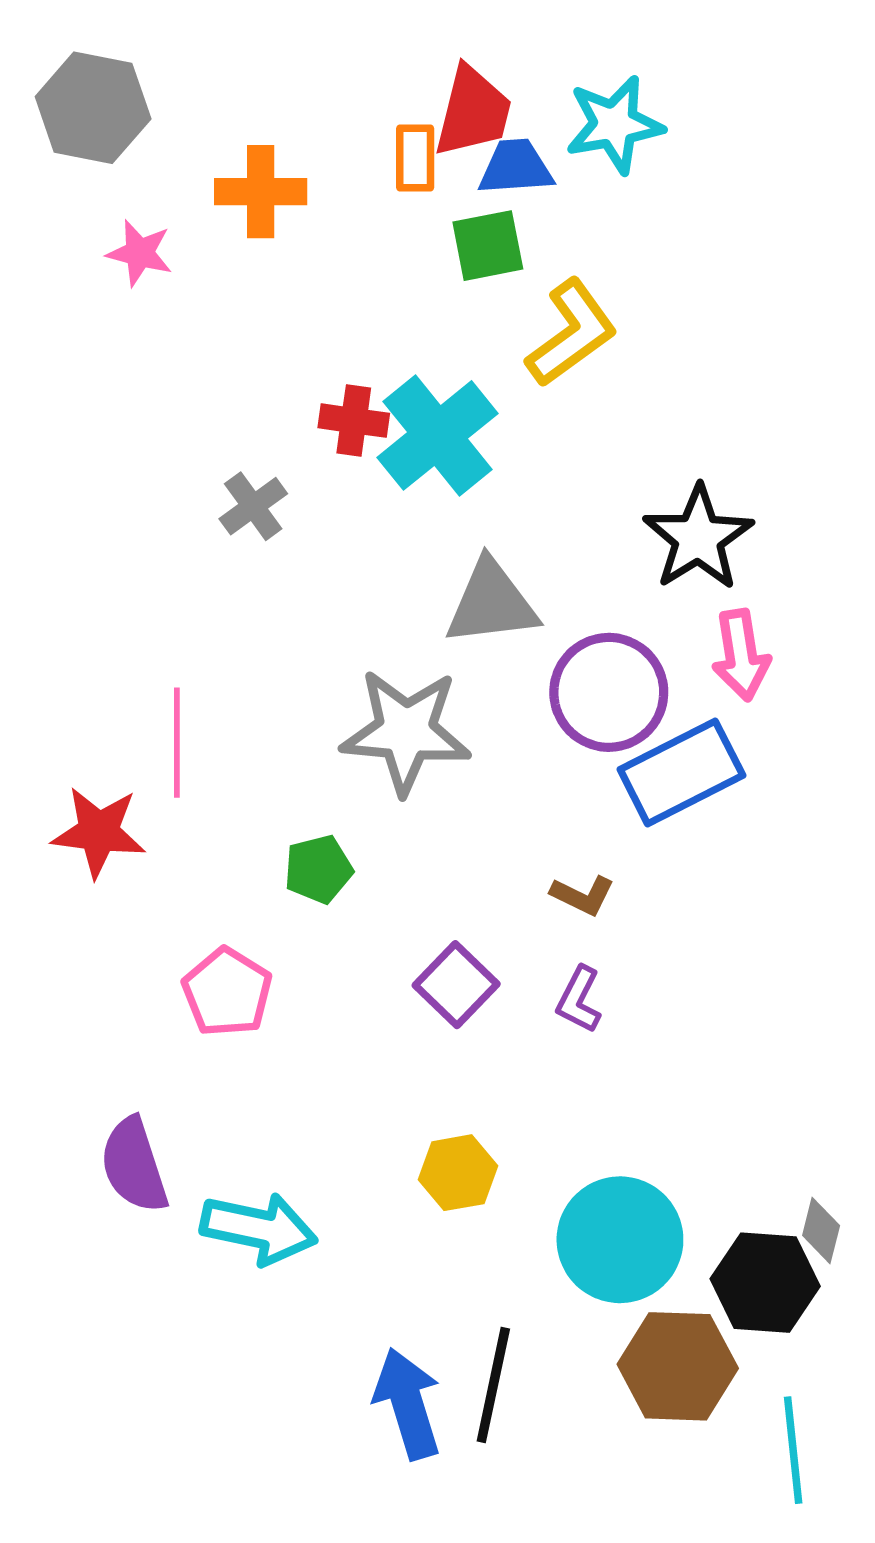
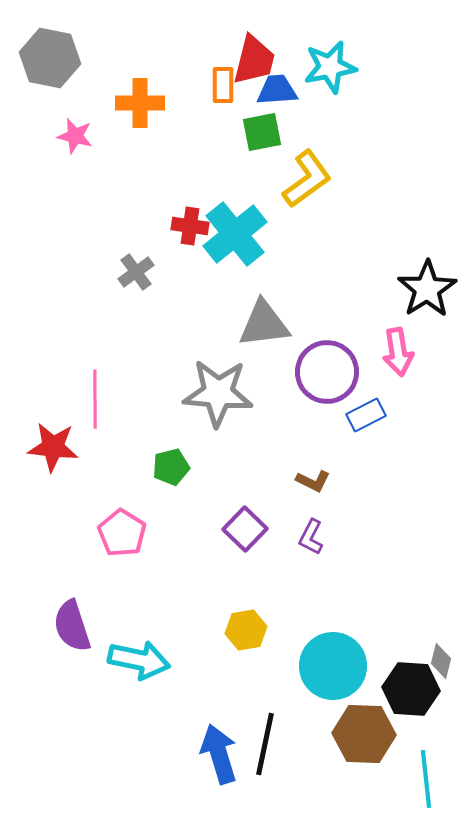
black star: (698, 538) -> (427, 289), moved
blue rectangle: (681, 772) -> (366, 415), size x0.6

